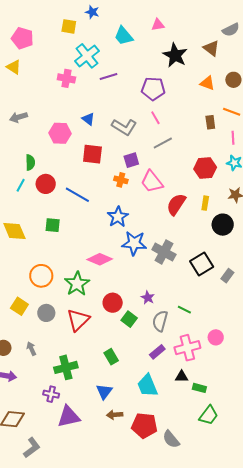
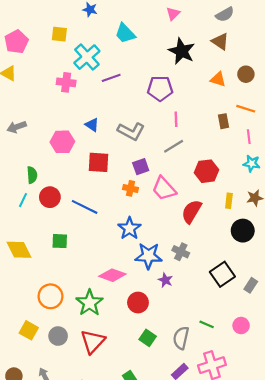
pink triangle: (158, 25) -> (173, 14), moved, turned -32
yellow square: (69, 26) -> (59, 34), moved
gray semicircle: (231, 30) -> (225, 14), moved
pink pentagon: (22, 38) -> (16, 42), turned 30
pink line: (155, 118) -> (176, 119), moved, turned 32
red hexagon: (205, 168) -> (207, 171), moved
yellow rectangle: (205, 203) -> (229, 201), moved
gray cross: (164, 252) -> (181, 252), moved, size x0.7
purple star: (148, 298) -> (165, 280), moved
red circle: (113, 303) -> (138, 303), moved
pink circle: (216, 337) -> (241, 326), moved

